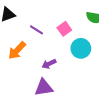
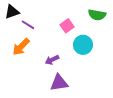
purple line: (37, 30) -> (28, 25), moved
purple triangle: (44, 88) -> (59, 83), moved

